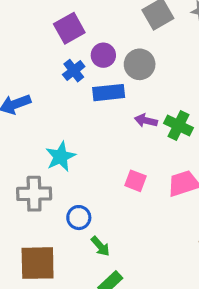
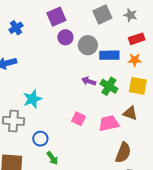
purple square: (69, 28) -> (56, 17), moved
blue cross: (74, 71) -> (16, 28), moved
blue rectangle: (109, 93) -> (109, 55), moved

